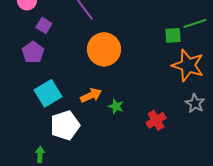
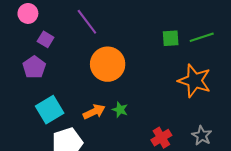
green square: (173, 35) -> (171, 38), moved
gray star: (195, 103) -> (202, 136), moved
green star: (116, 106) -> (120, 110), moved

